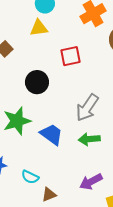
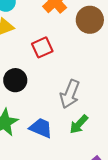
green arrow: (89, 139) -> (79, 124), turned -30

